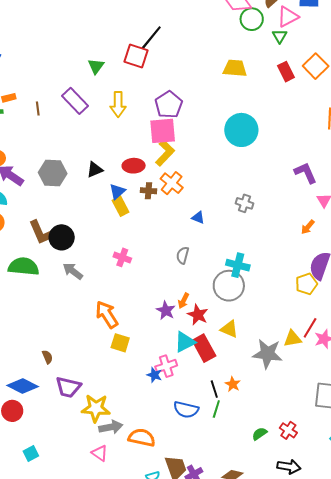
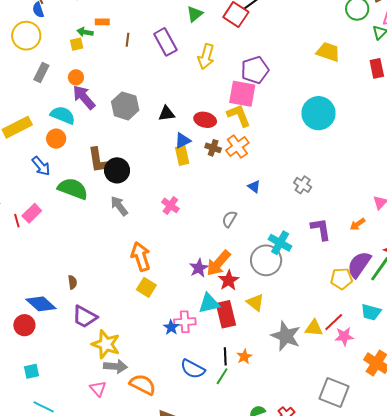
yellow L-shape: (165, 153) -> (239, 115), turned -80
purple L-shape: (306, 173) -> (321, 229), moved
orange arrow: (184, 301) -> (218, 263), size x1.8

